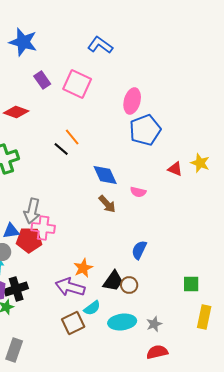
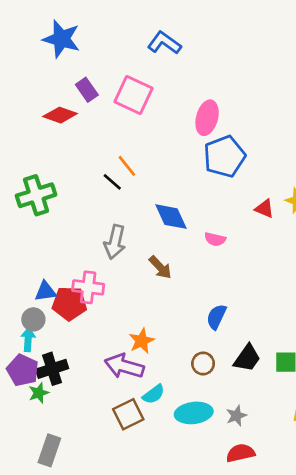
red diamond: (16, 112) -> (60, 115), moved
brown arrow: (107, 204) -> (160, 267), moved
gray arrow: (32, 211) -> (115, 242), moved
black trapezoid: (113, 281) -> (247, 358), moved

